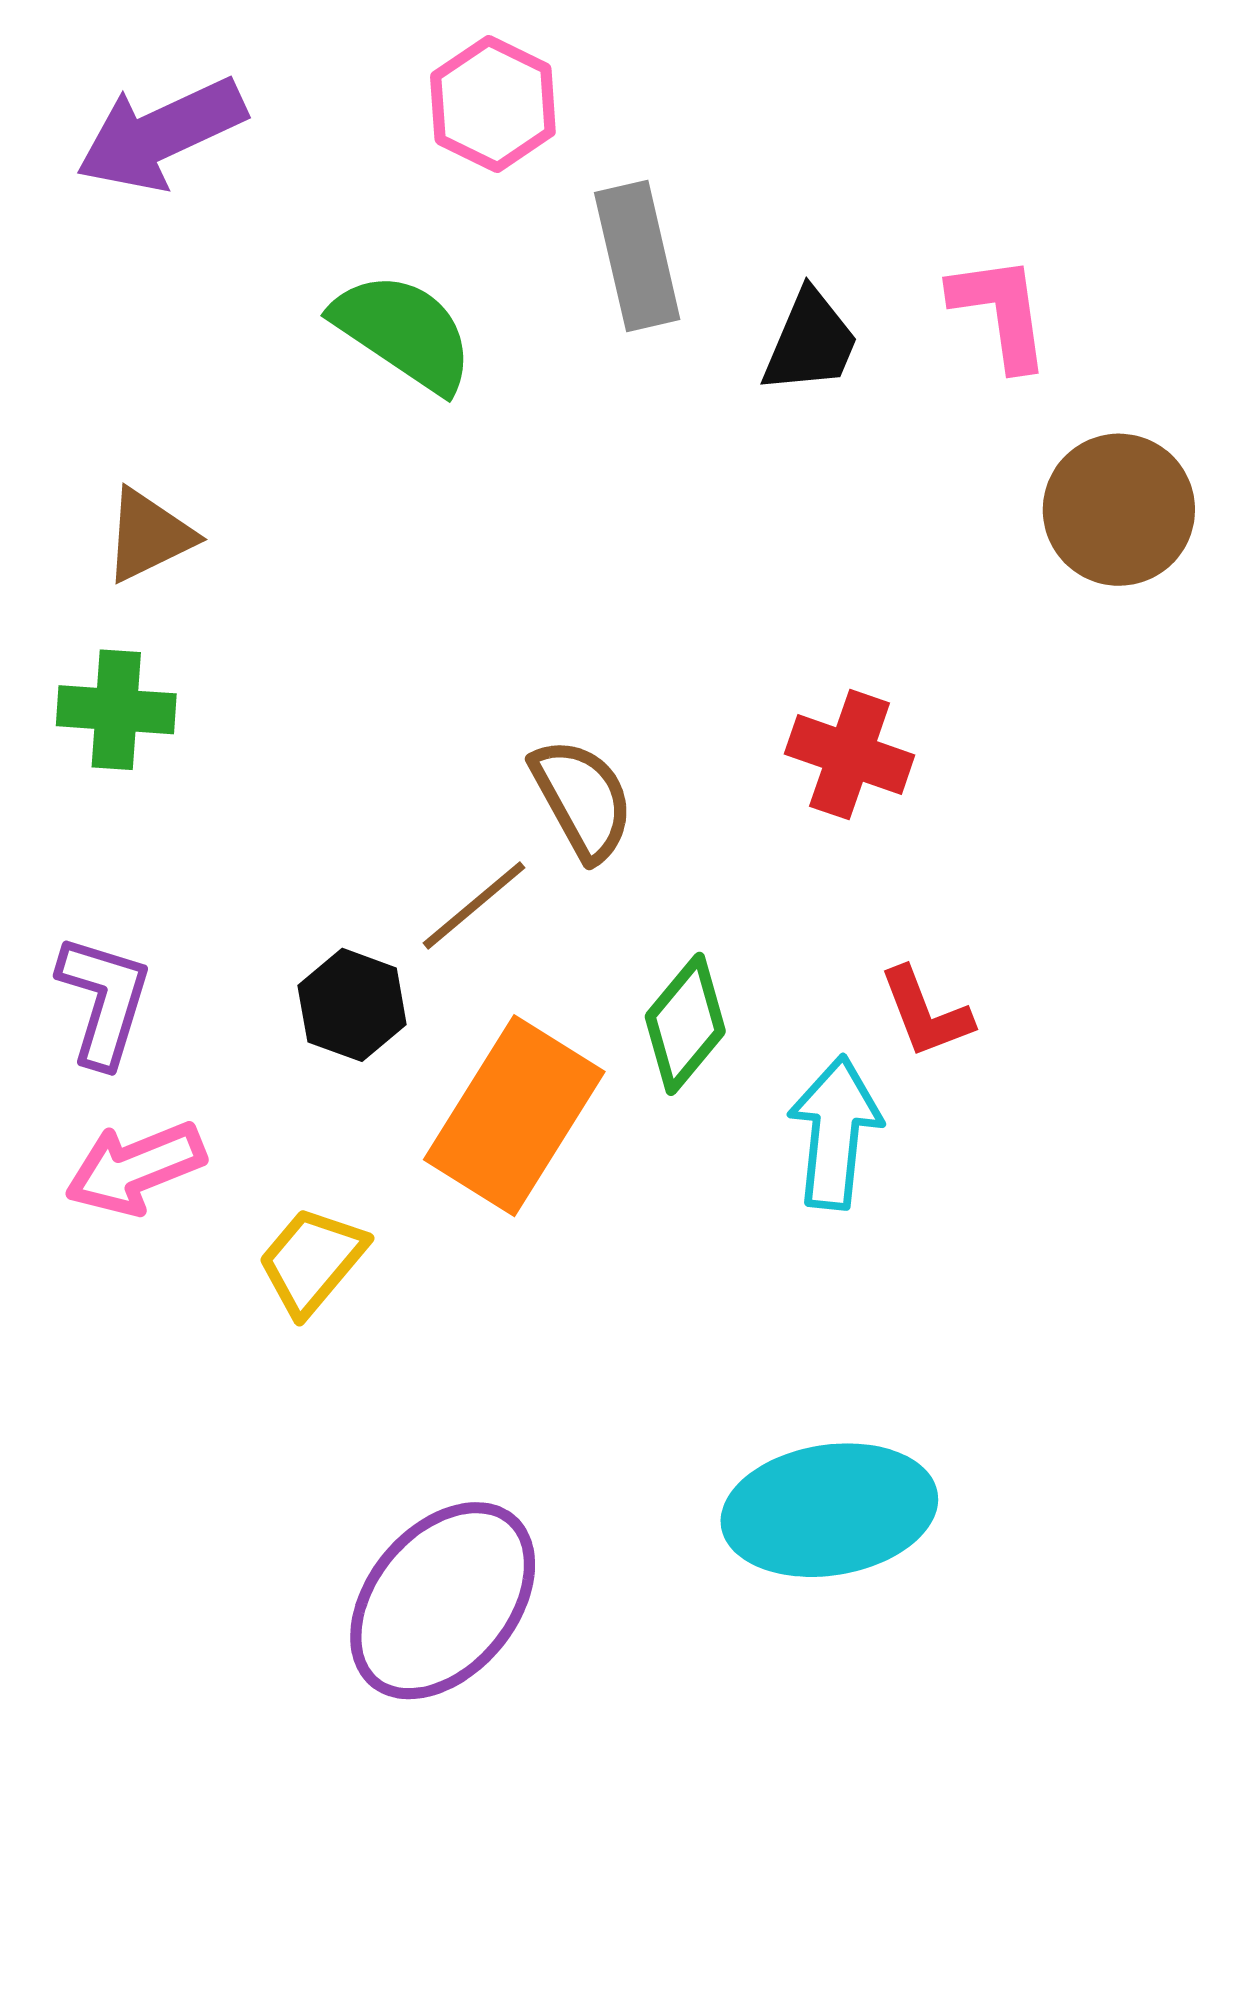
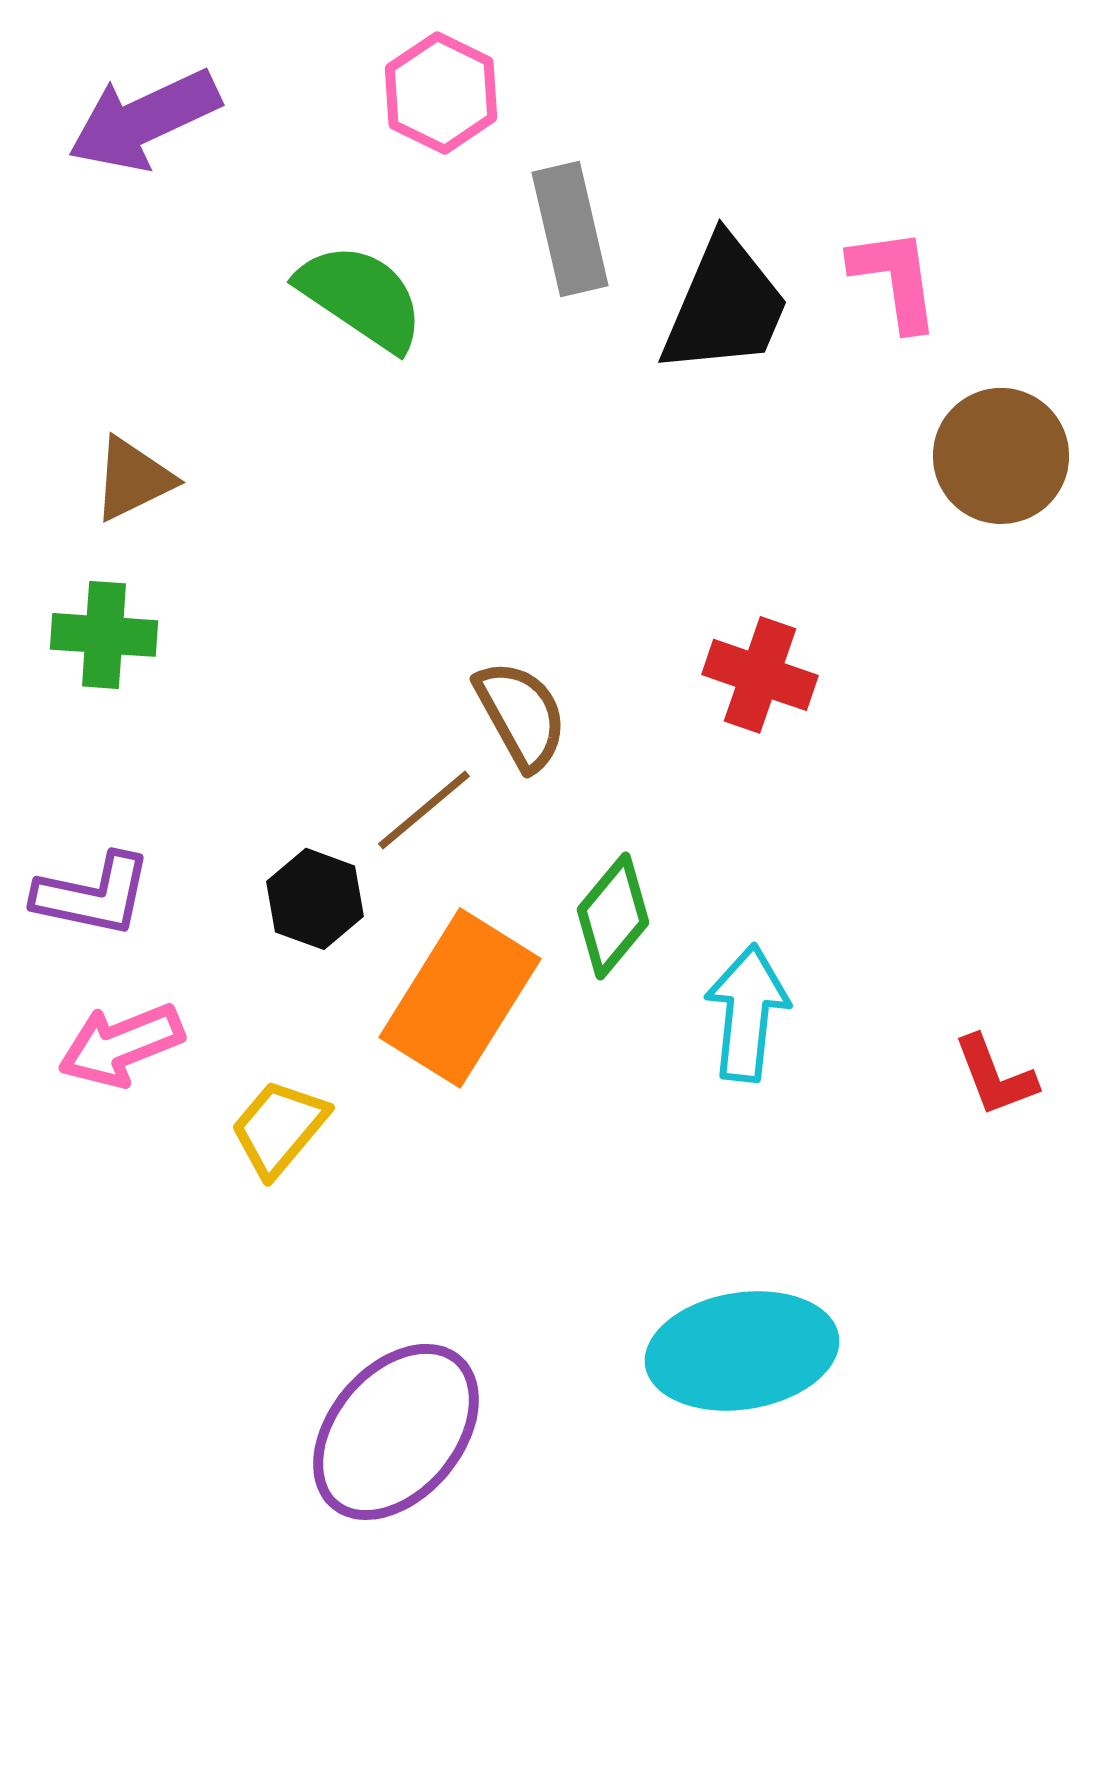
black trapezoid: (810, 342) -> (725, 306), size x1.5
purple L-shape: (104, 1000) -> (93, 895), turned 85
red L-shape: (926, 1013) -> (995, 1076), moved

